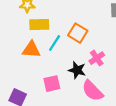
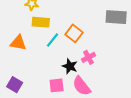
orange triangle: (31, 50) -> (18, 43), moved
pink square: (52, 84) -> (57, 85), moved

